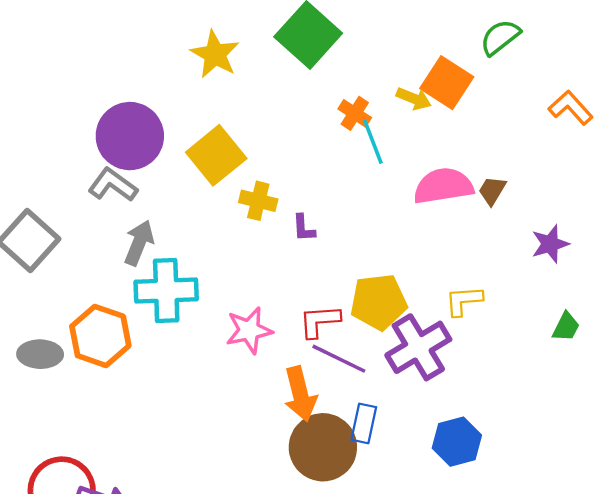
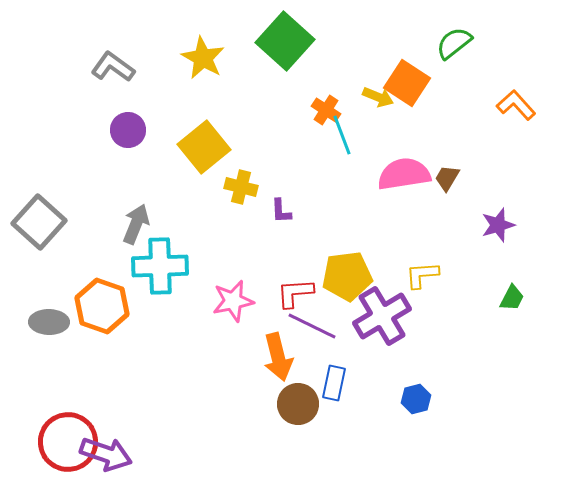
purple circle: (130, 136) -> (128, 130), size x0.6
gray L-shape: (113, 185) -> (113, 67), moved
blue hexagon: (457, 442) -> (416, 399), size x0.7
brown circle: (323, 447) -> (298, 404), size x0.7

